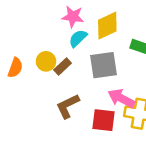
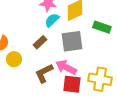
yellow circle: (46, 61) -> (14, 59), moved
pink arrow: (121, 98) -> (66, 67), moved

